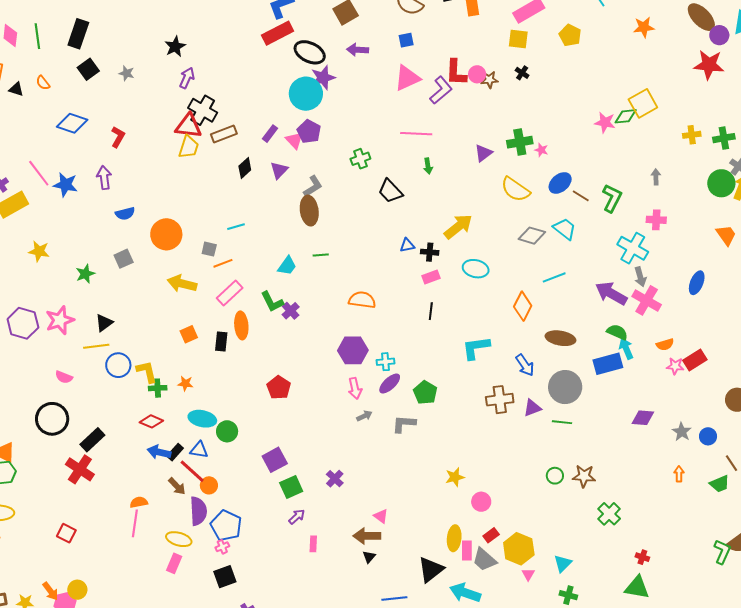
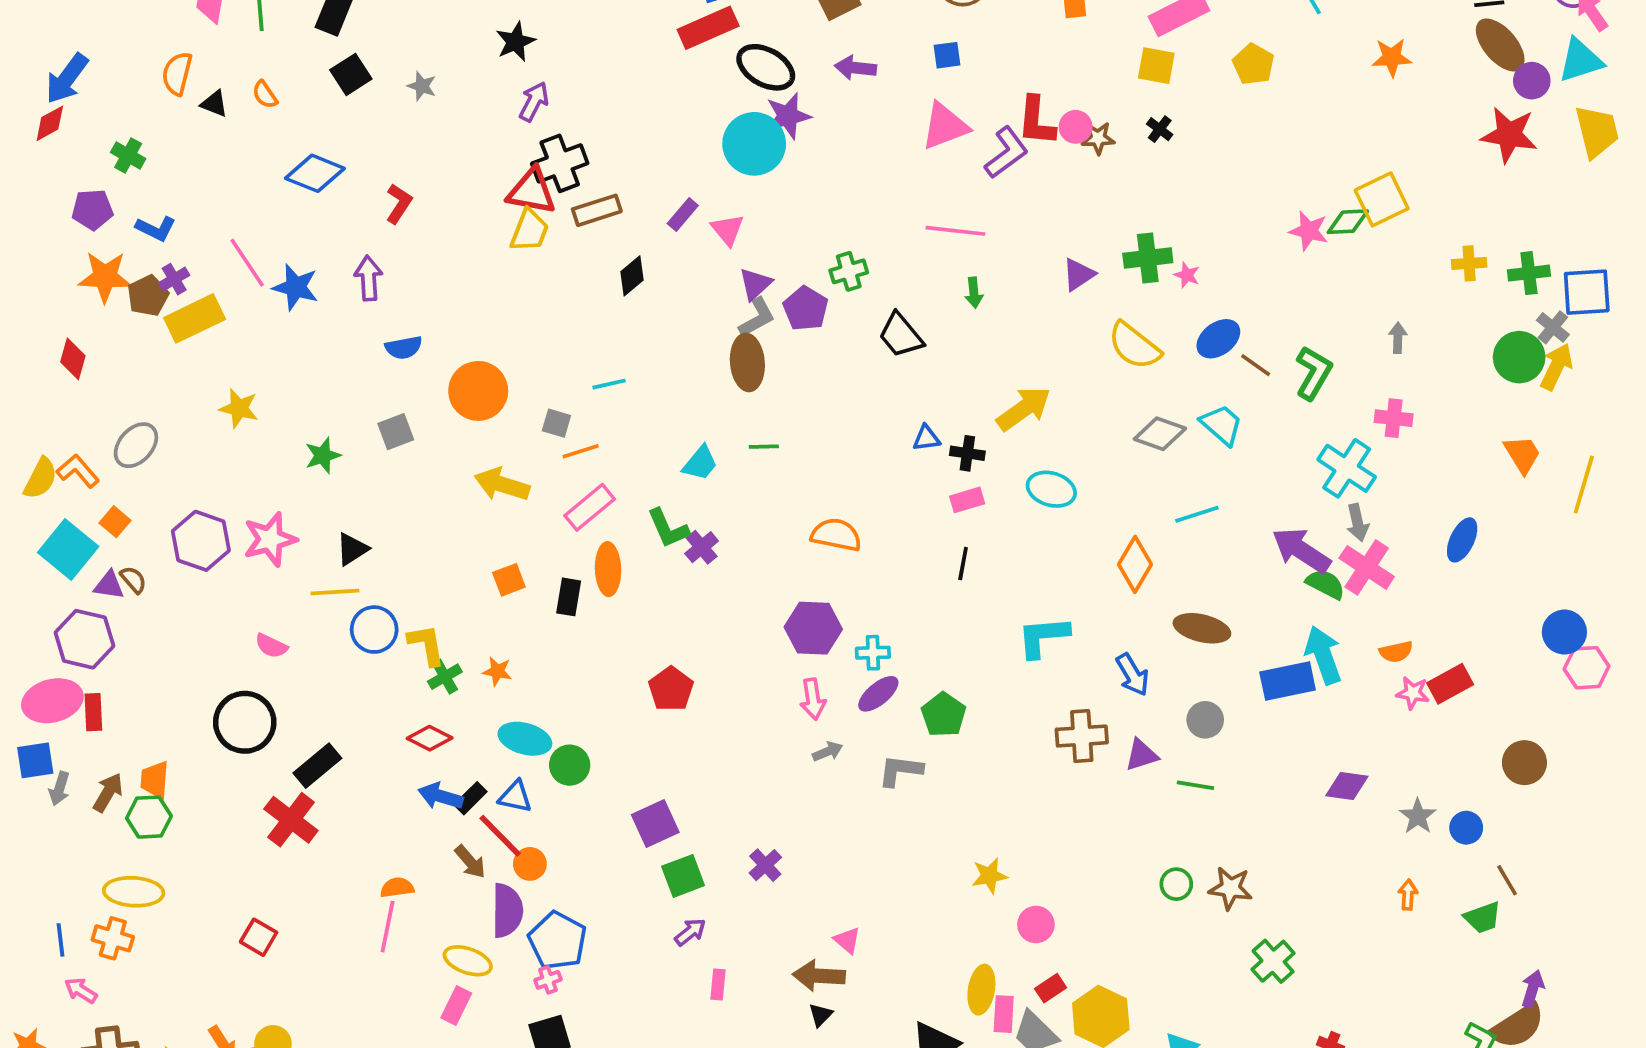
black cross: (203, 110) -> (560, 163), turned 36
purple pentagon: (309, 131) -> (806, 309), moved
purple triangle: (279, 170) -> (755, 284), moved
green semicircle: (617, 332) -> (1325, 584), moved
cyan arrow: (626, 349) -> (1323, 655), size x1.4
gray circle: (565, 387) -> (1205, 720), size x0.6
green cross: (158, 388) -> (445, 677), turned -30

